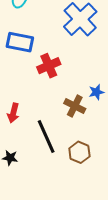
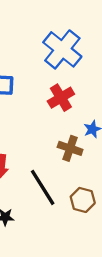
red cross: (49, 66) -> (61, 98), moved

